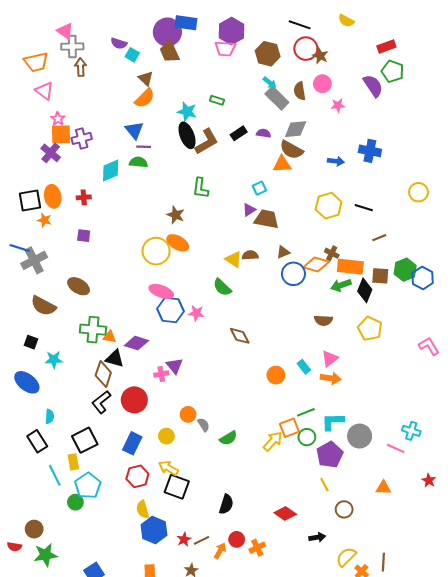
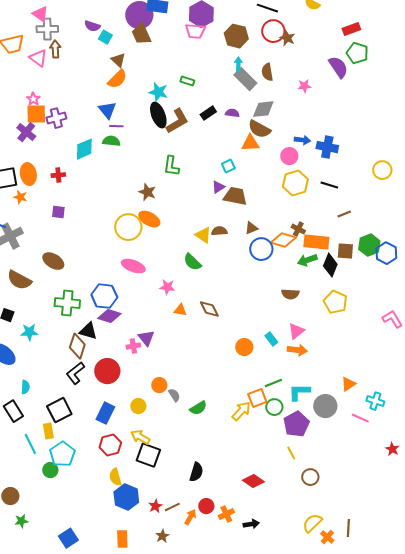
cyan arrow: (270, 83) -> (238, 64), turned -128
pink circle: (322, 84) -> (289, 156), moved
pink triangle: (44, 91) -> (38, 58), moved
blue cross: (370, 151) -> (327, 147), moved
blue hexagon: (170, 310) -> (104, 296), moved
orange triangle: (110, 337) -> (180, 310), moved
orange triangle: (383, 488) -> (348, 384), moved, turned -35
black arrow: (317, 537) -> (251, 524), moved
green star: (45, 555) -> (21, 521), size x0.6

